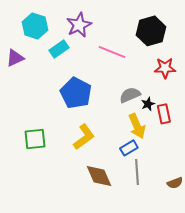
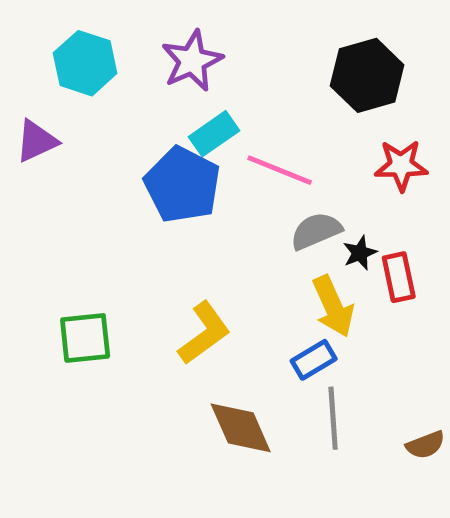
cyan rectangle: (59, 49) -> (214, 134), moved
pink line: (112, 52) -> (280, 170), moved
blue pentagon: (76, 93) -> (182, 185), moved

